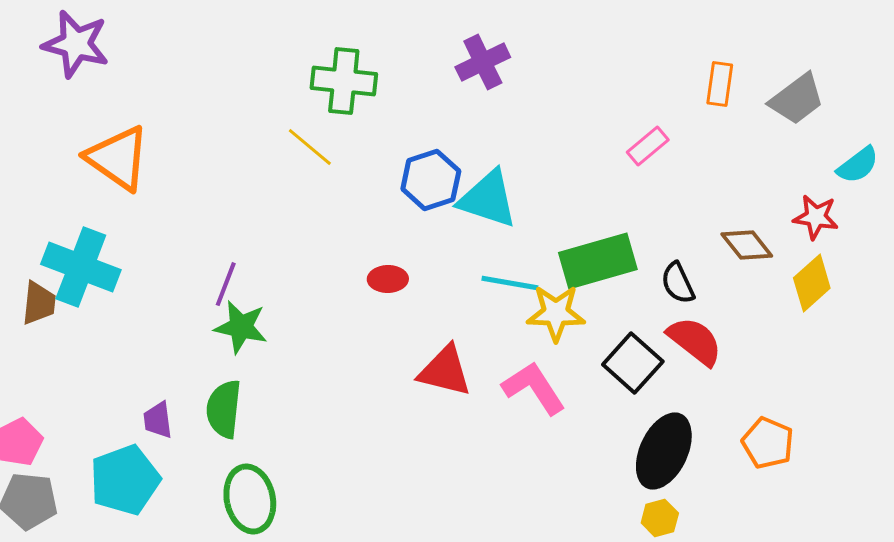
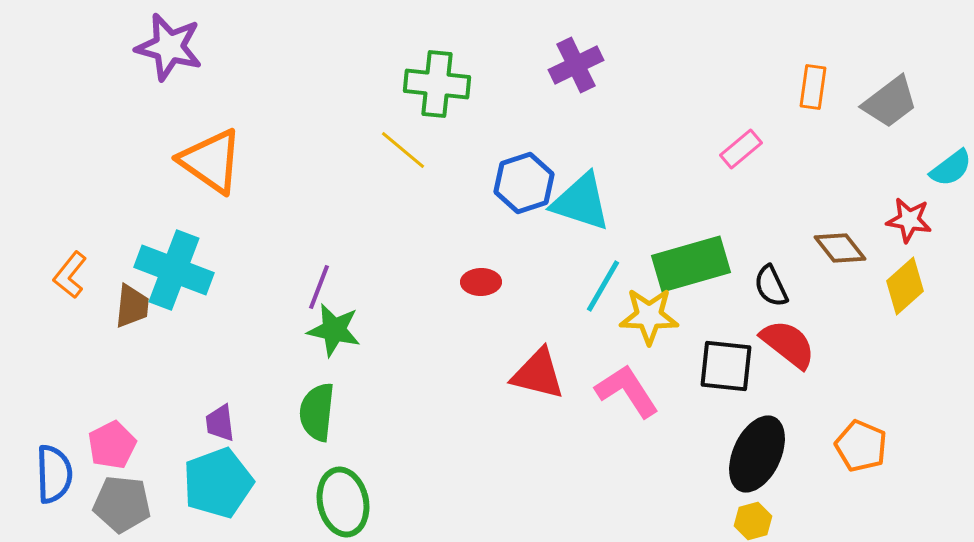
cyan line: (510, 283) -> (603, 286), turned -70
black square: (633, 363) -> (726, 366), turned -36
purple trapezoid: (158, 420) -> (220, 423), moved

